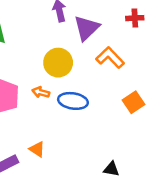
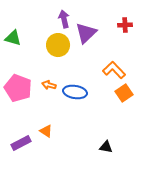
orange L-shape: (110, 58) -> (114, 70), moved
yellow circle: (58, 63) -> (58, 45), moved

